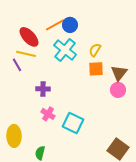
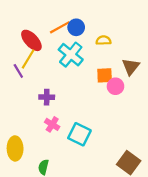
yellow semicircle: (95, 50) -> (103, 40), moved, turned 56
yellow line: (26, 54) -> (28, 59), turned -72
brown triangle: (119, 73) -> (131, 67), moved
pink circle: (118, 90) -> (115, 86), moved

